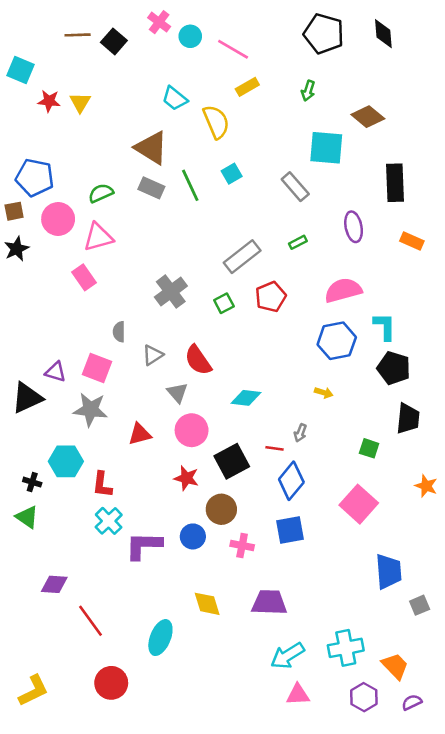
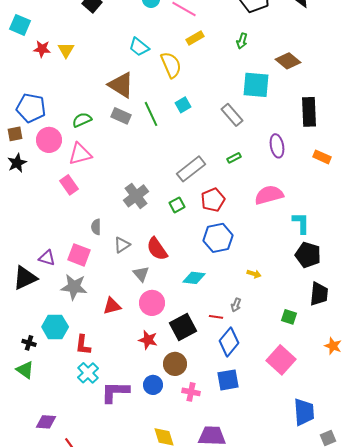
blue hexagon: (337, 341) -> (218, 238), moved

